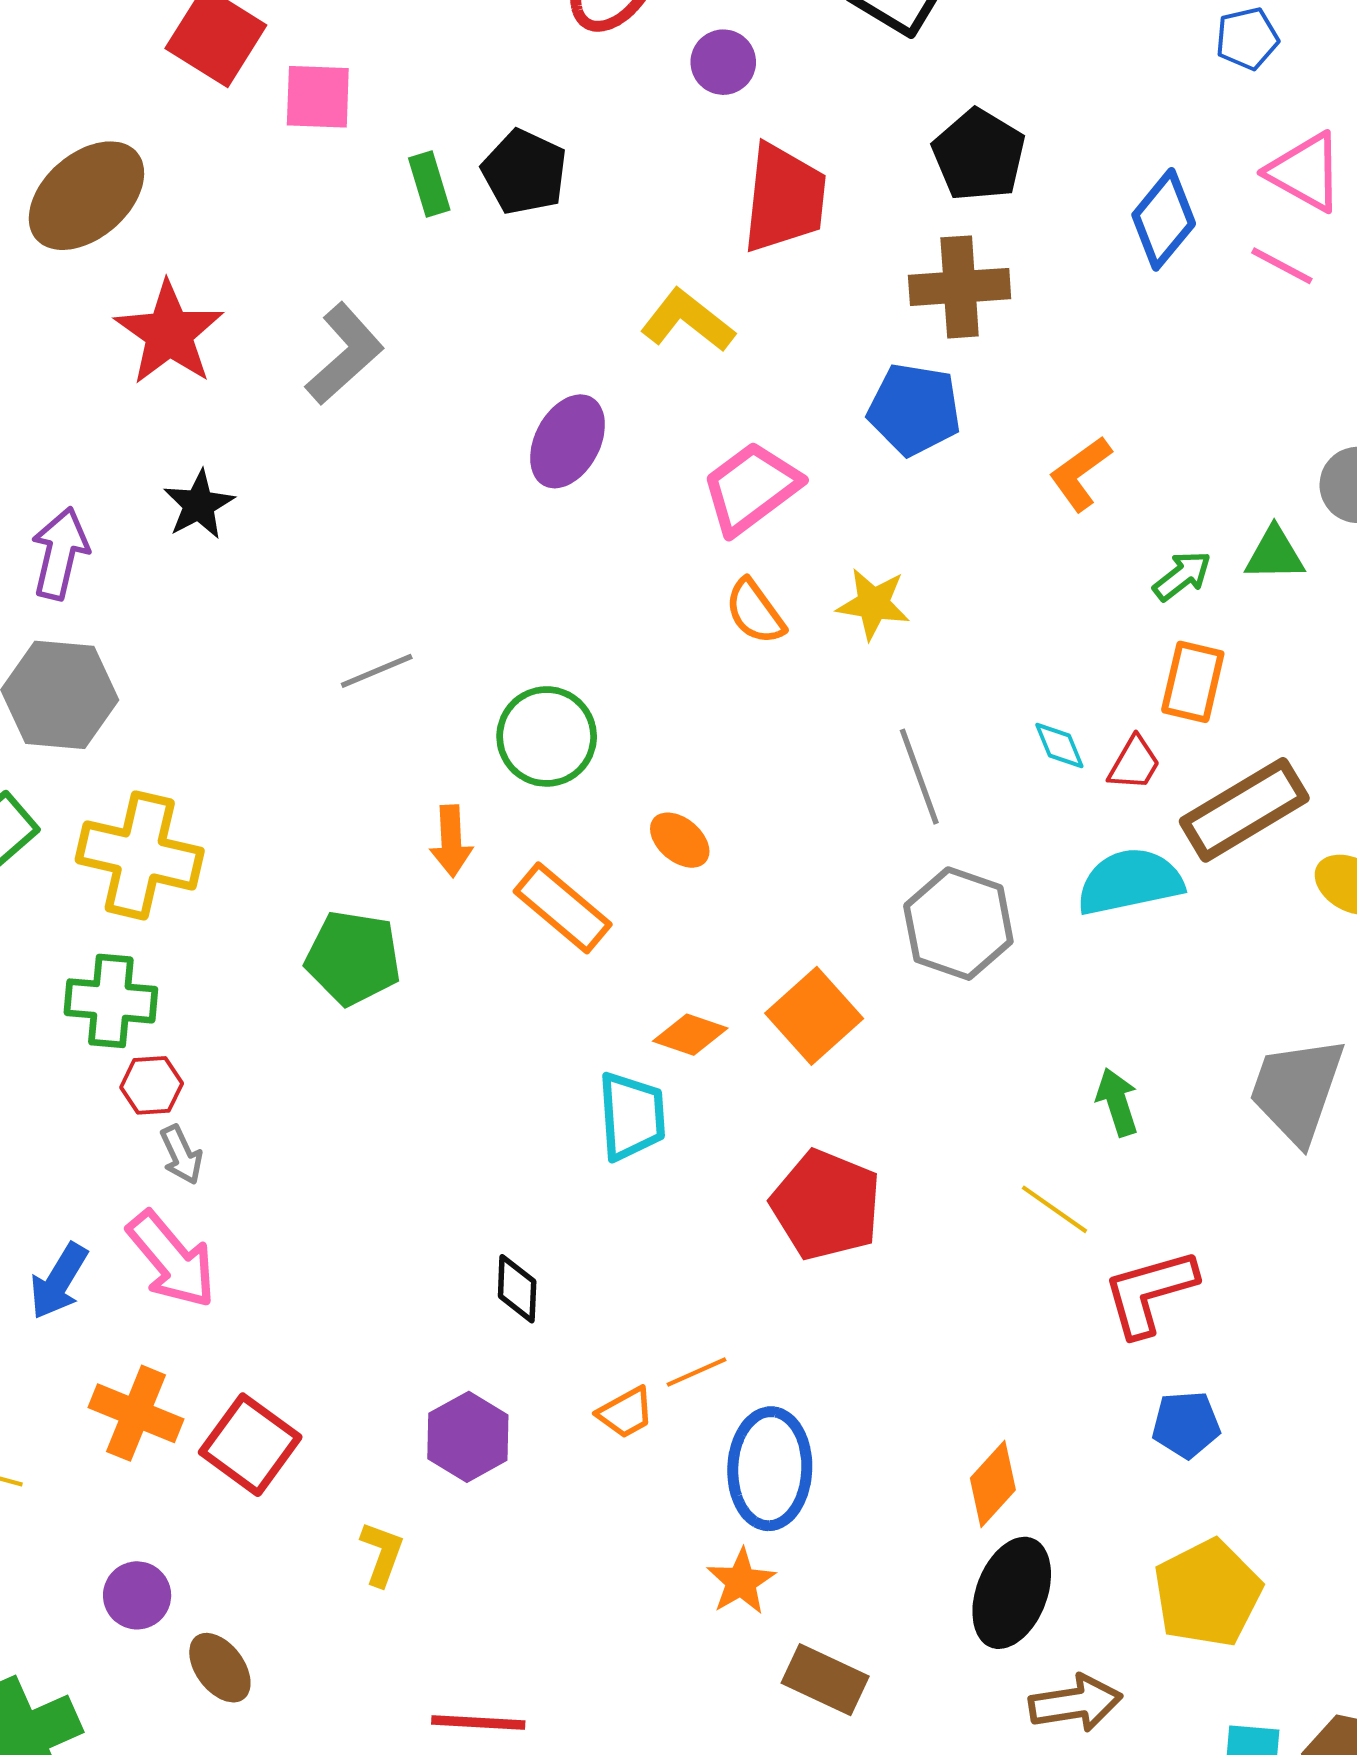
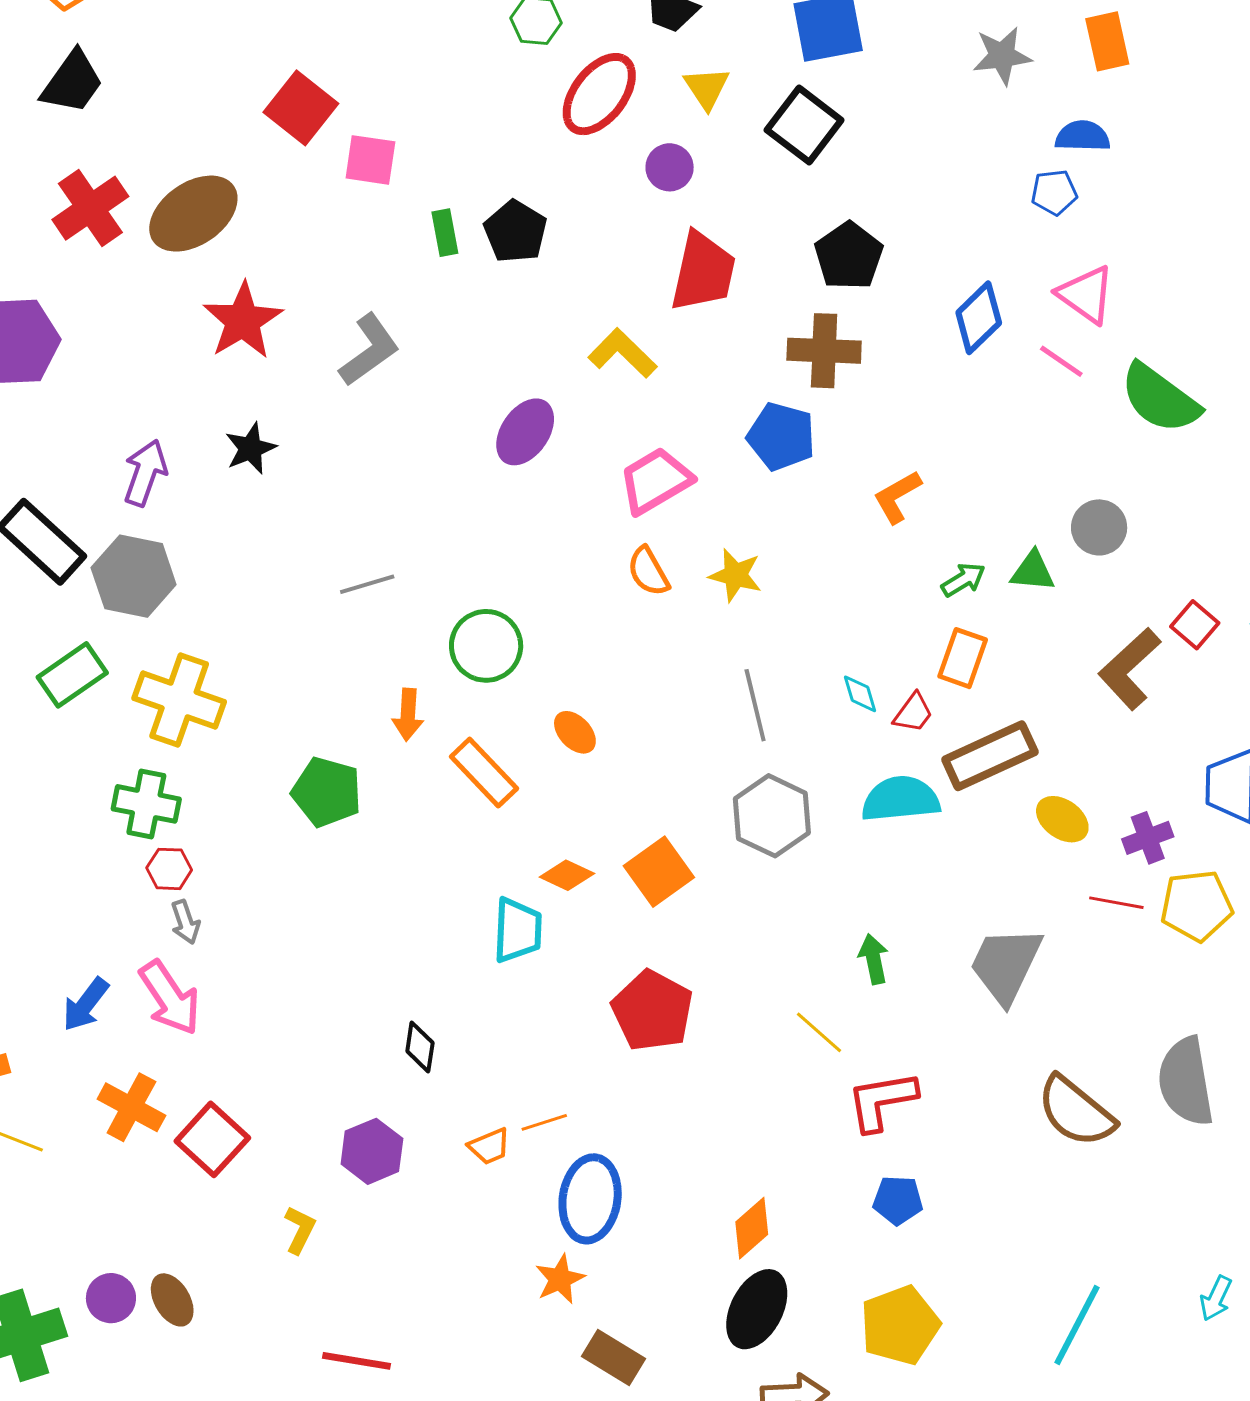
purple circle: (137, 1595) -> (111, 1298), moved

